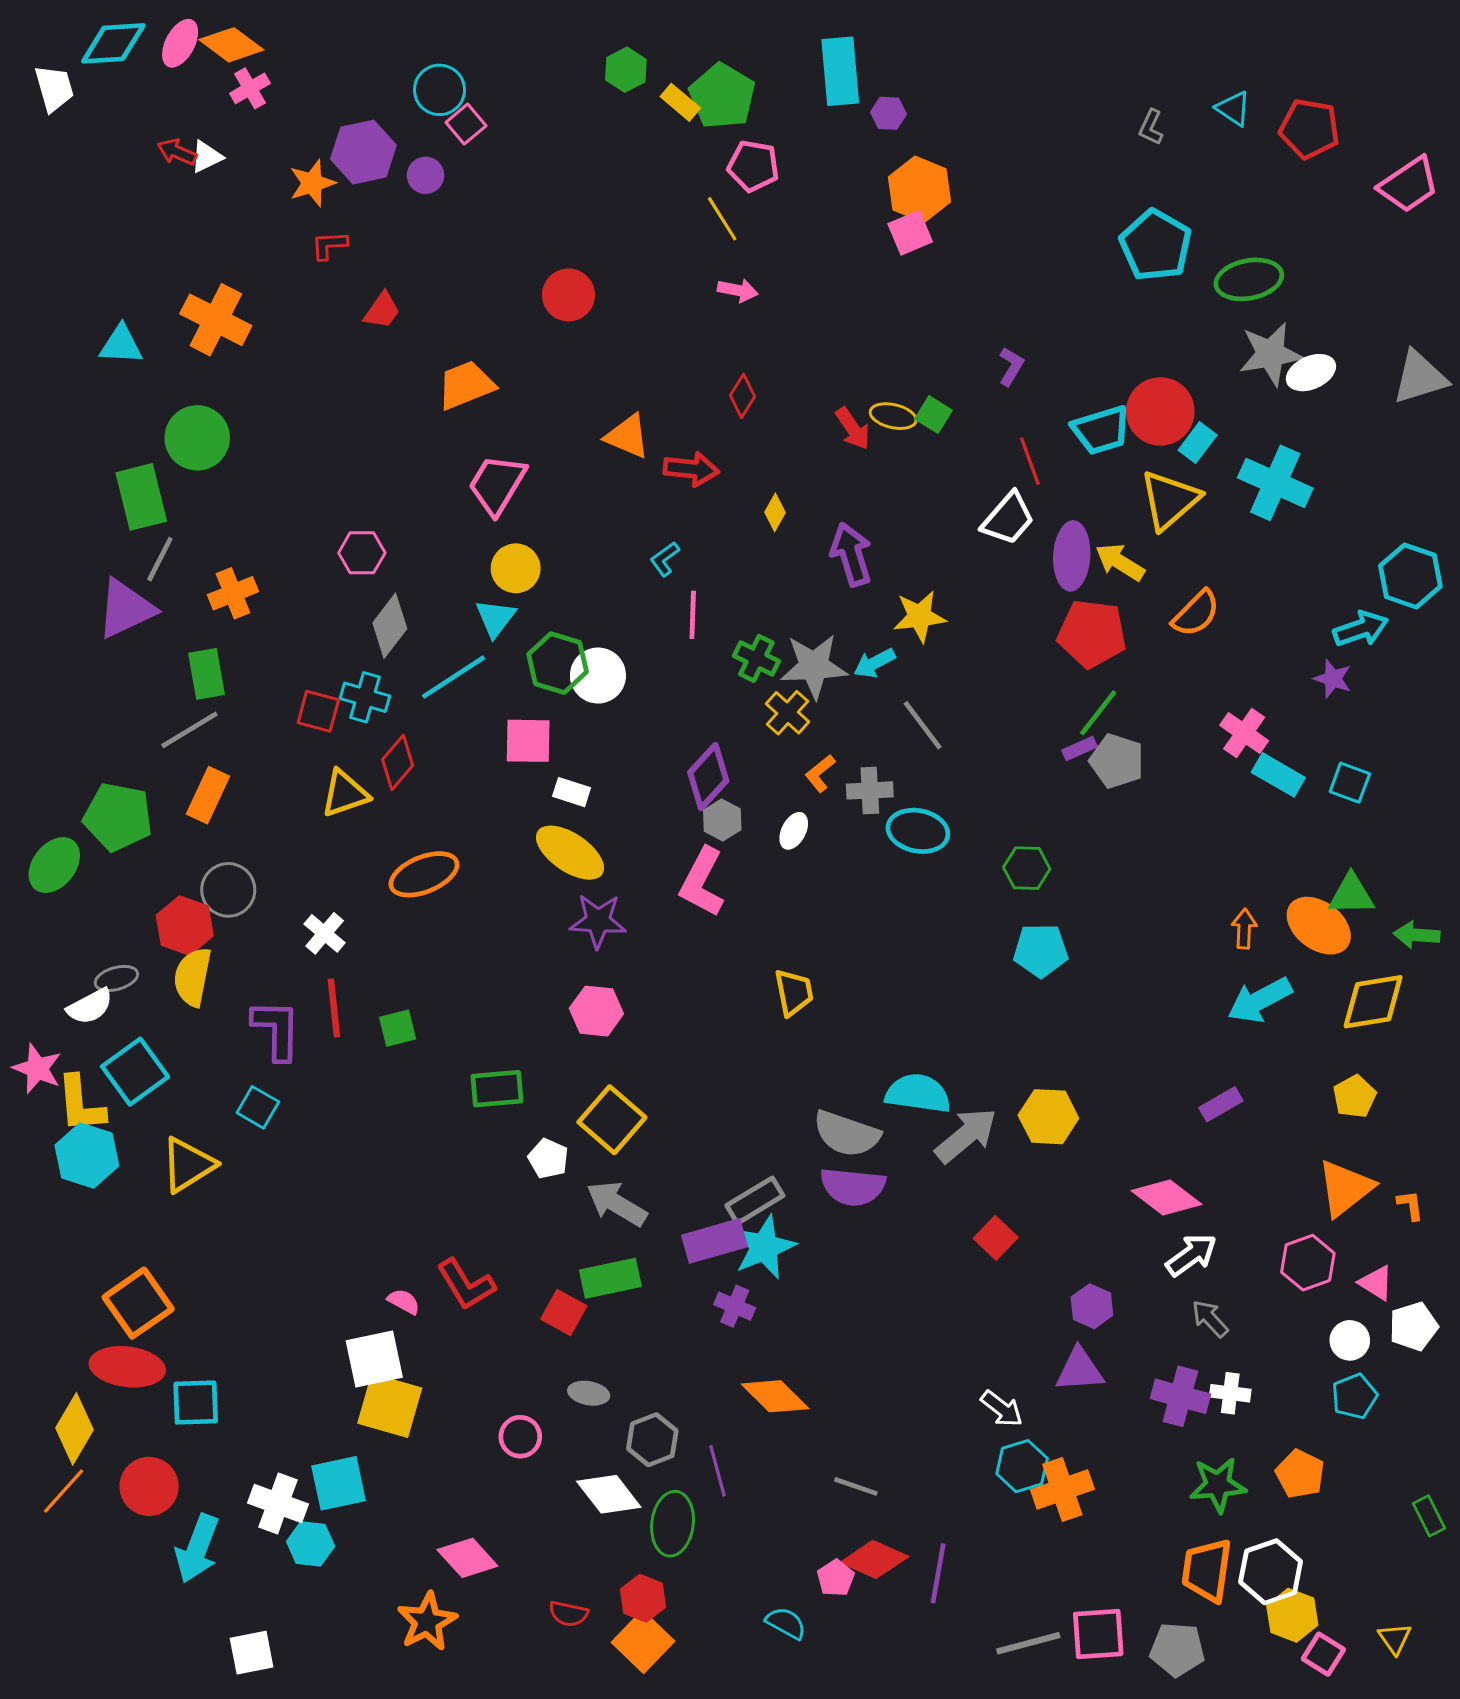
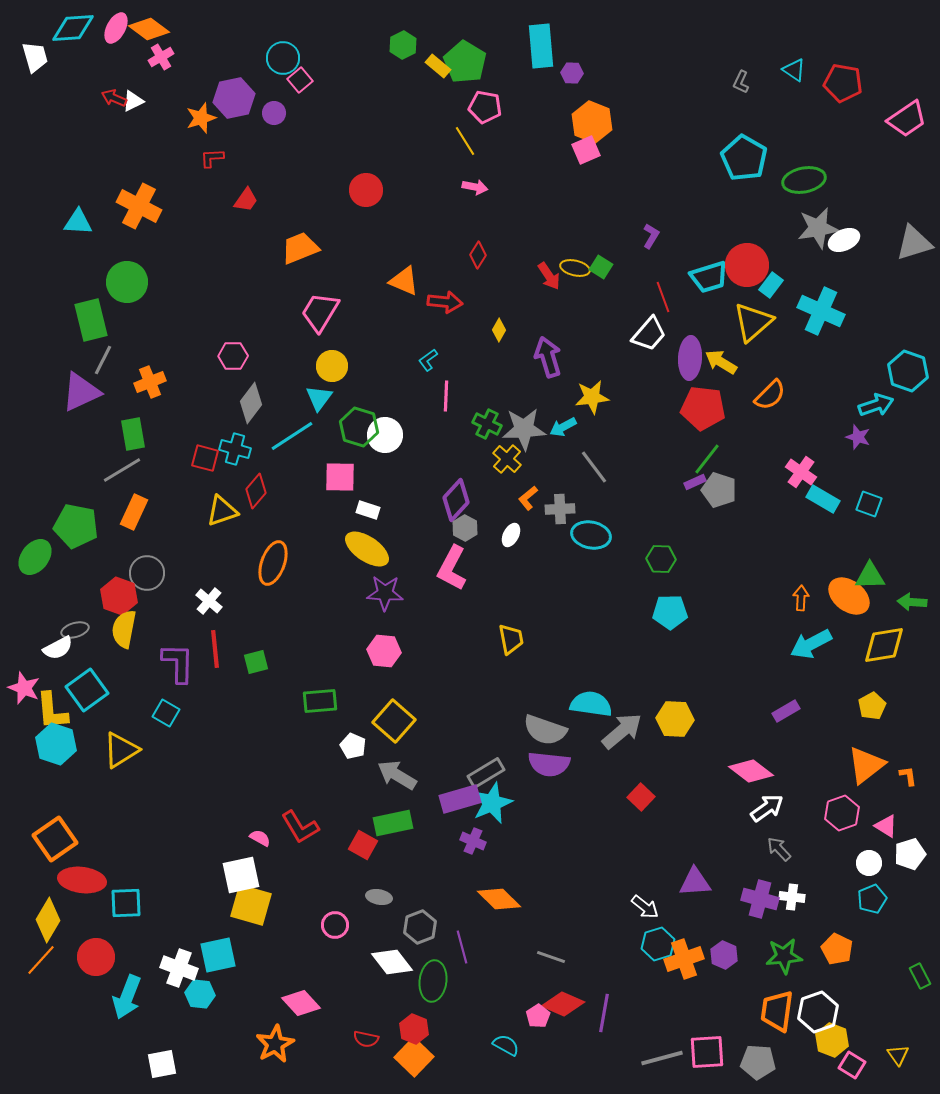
orange ellipse: (424, 874) -> (273, 563), turned -48
orange square: (138, 1303) -> (55, 839), moved
purple hexagon: (1092, 1306) -> (724, 955), moved

